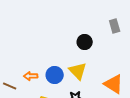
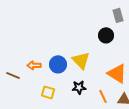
black circle: (85, 42) -> (106, 35), moved

